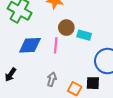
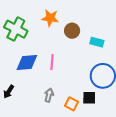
brown circle: (66, 28) -> (72, 31), moved
cyan rectangle: (84, 35) -> (97, 42), moved

